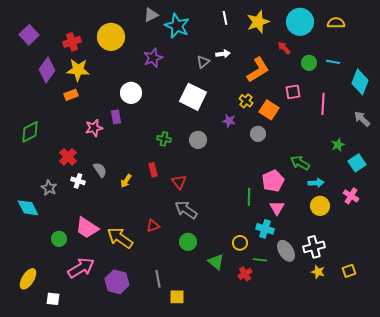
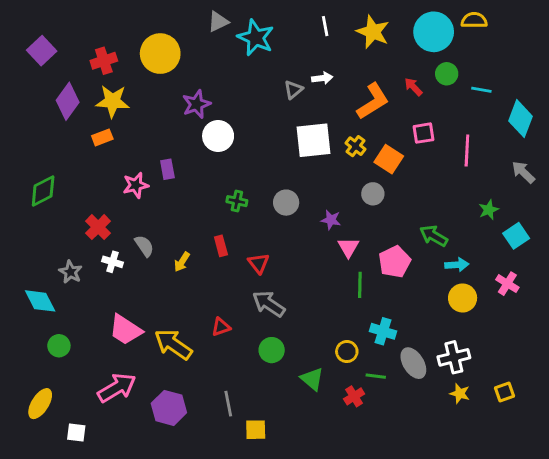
yellow star: (258, 22) -> (373, 32), turned -30
yellow semicircle: (336, 23) -> (474, 20), moved
red arrow: (284, 48) -> (413, 87), moved
purple star: (153, 58) -> (196, 104), moved
green circle: (309, 63) -> (447, 74), moved
white circle: (131, 93) -> (218, 136), moved
white square: (193, 97) -> (314, 140), moved, turned -32
purple star: (229, 121) -> (331, 220), moved
pink triangle: (277, 208) -> (348, 247), moved
green circle: (59, 239) -> (59, 346), moved

